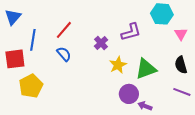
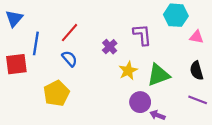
purple L-shape: (131, 32) -> (142, 35), turned -80
pink triangle: (181, 34) -> (197, 37), turned -48
yellow pentagon: (31, 86) -> (56, 93), moved

